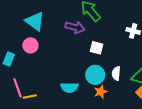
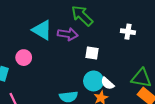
cyan triangle: (35, 21) -> (42, 30), moved
white semicircle: (116, 73) -> (107, 83), moved, turned -48

